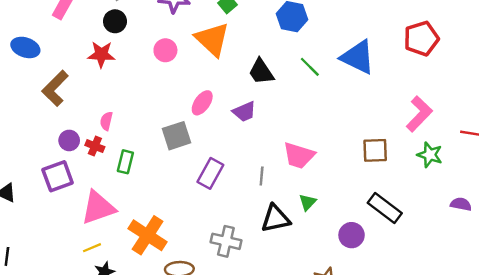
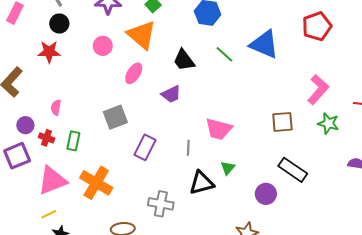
pink ellipse: (202, 103) -> (134, 73), moved
red cross: (95, 146) -> (47, 138), moved
orange cross: (148, 235) -> (96, 183), moved

